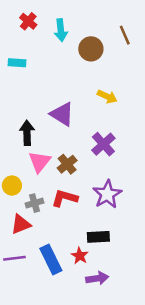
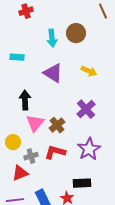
red cross: (28, 21) -> (26, 11), turned 32
cyan arrow: (61, 30) -> (52, 38), moved
brown line: (125, 35) -> (103, 11), moved
cyan rectangle: (17, 63) -> (17, 57), moved
purple triangle: (62, 114) -> (53, 73), moved

